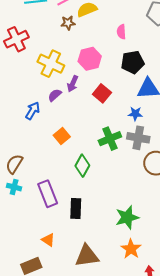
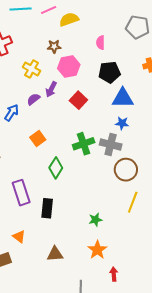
brown star: (68, 23) -> (54, 46), moved
yellow cross: (51, 64) -> (32, 69), size x0.7
blue star: (135, 114) -> (122, 123), moved
green star: (127, 217) -> (95, 220), size x0.6
brown triangle: (87, 256) -> (55, 254), size x0.7

